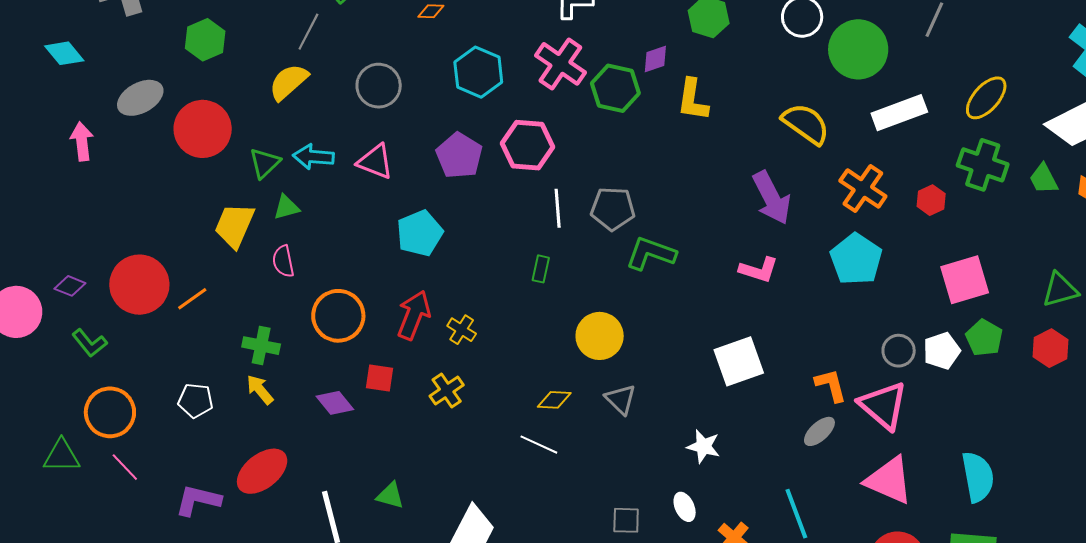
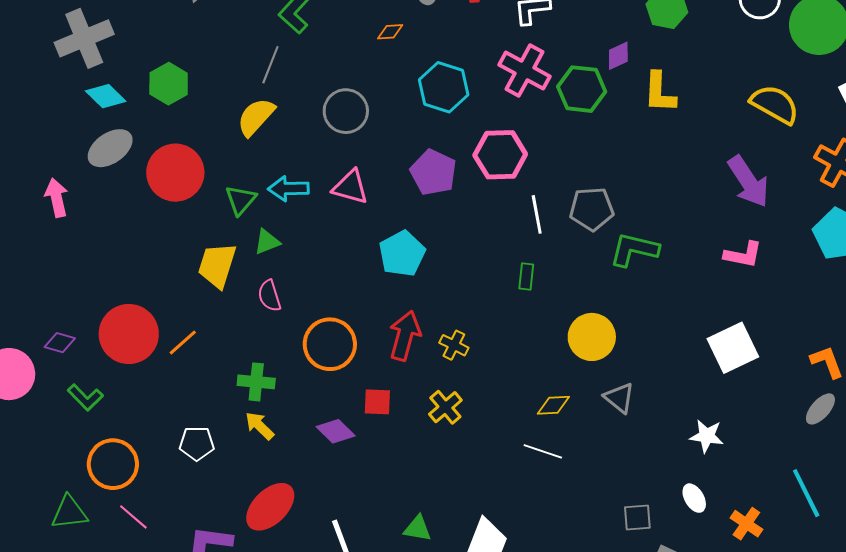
cyan diamond: (64, 53) -> (106, 96), moved
green triangle: (390, 496) -> (417, 528), moved

